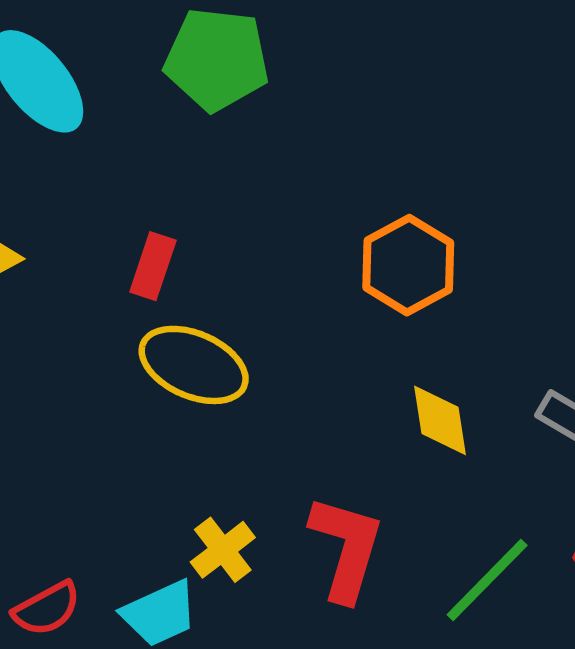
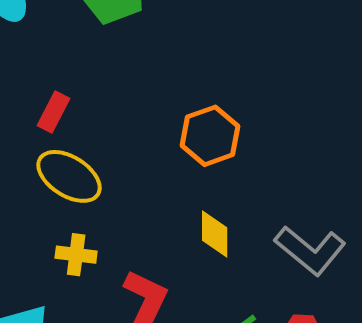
yellow cross: (223, 550) -> (76, 255), moved, turned 36

